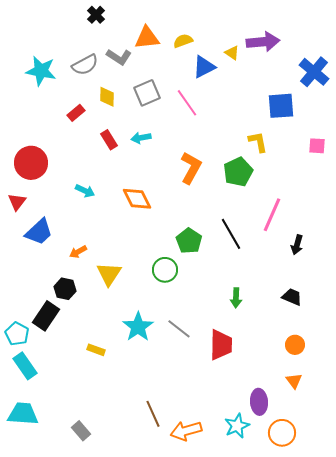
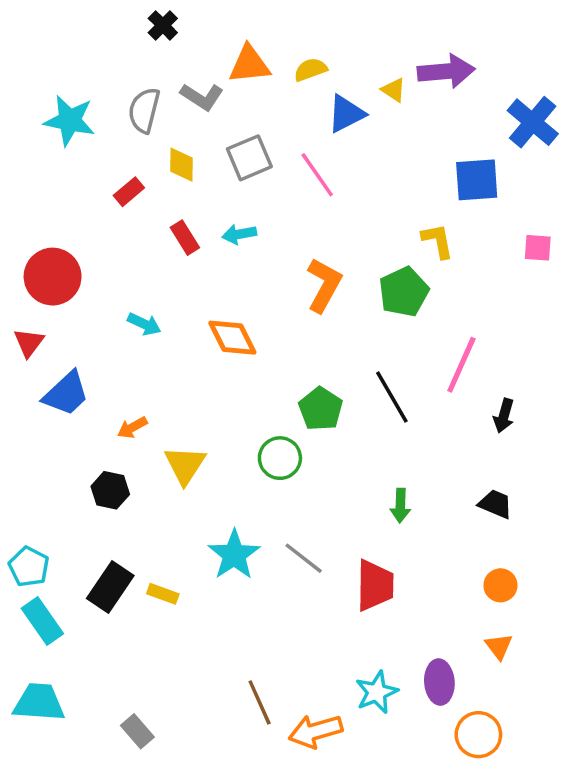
gray semicircle: (85, 65) -> (144, 110), turned 132
black rectangle: (46, 316) -> (110, 587), moved
cyan star: (237, 426) -> (377, 692), moved

